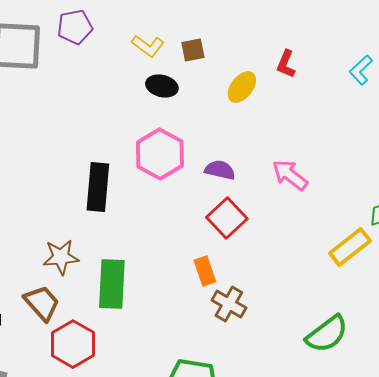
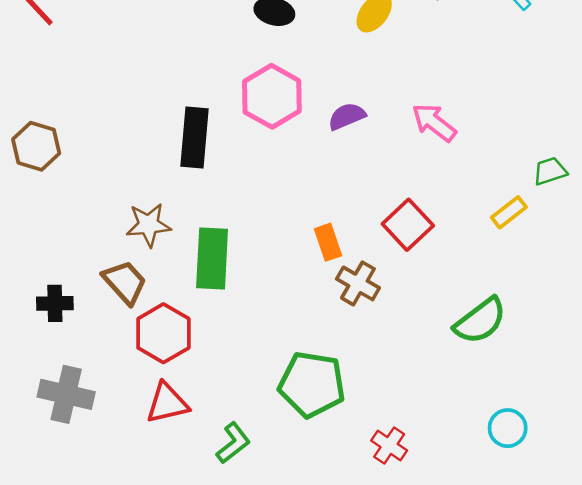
purple semicircle: (220, 170) -> (347, 116), turned -36
red square: (227, 218) -> (408, 225), moved
yellow rectangle: (350, 247) -> (509, 212), size x0.7

